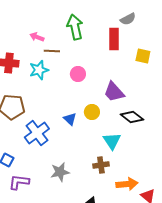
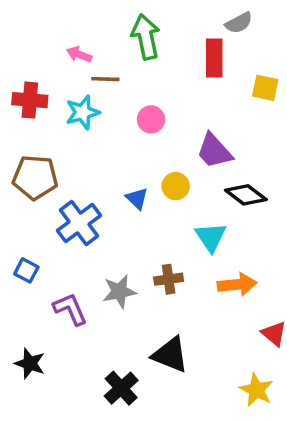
brown cross: (101, 165) -> (169, 279), moved
purple L-shape: (19, 182) -> (70, 309), moved, turned 60
orange arrow: (127, 184) -> (237, 284), moved

